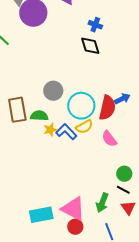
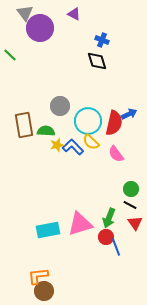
yellow semicircle: (84, 127) -> (91, 142), turned 72
pink triangle: (73, 209) -> (80, 224), turned -44
red circle: (75, 227) -> (106, 237), moved

